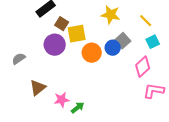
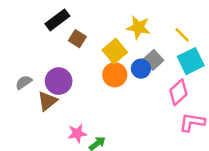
yellow square: (77, 34) -> (115, 51), moved, turned -30
cyan square: (153, 42) -> (191, 61), size x1.5
purple circle: (55, 45) -> (59, 81), moved
brown triangle: (38, 88) -> (47, 101), moved

